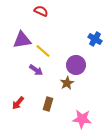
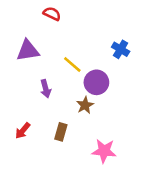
yellow line: (43, 51) -> (72, 65), moved
purple arrow: (36, 70) -> (46, 89), turned 40

